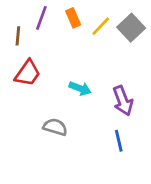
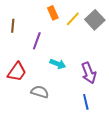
purple line: (41, 18) -> (37, 41), moved
red trapezoid: (28, 73) -> (17, 72), moved

